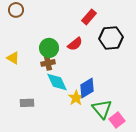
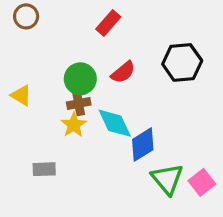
red rectangle: (89, 17) -> (108, 23), moved
cyan diamond: (57, 82) -> (115, 123), moved
yellow star: (76, 98) -> (74, 125), moved
pink square: (117, 120) -> (202, 182), moved

